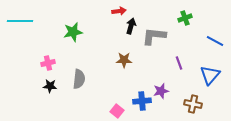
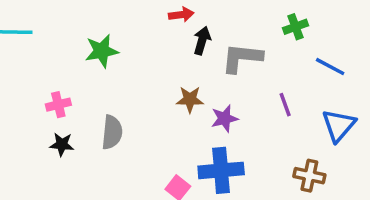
blue line: (215, 41) -> (330, 67), moved
purple star: (161, 91) -> (224, 118), moved
blue cross: (142, 101) -> (221, 170), size x1.4

